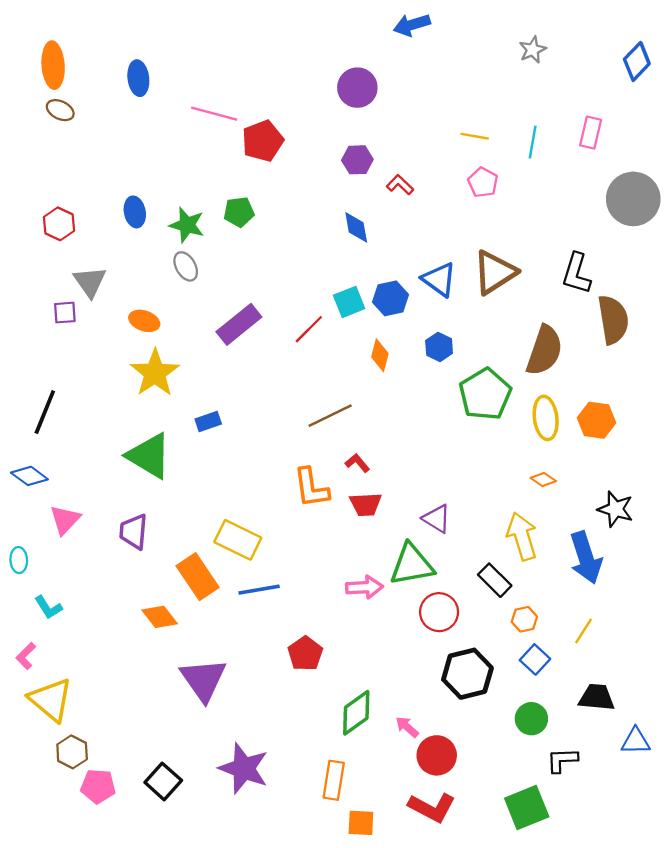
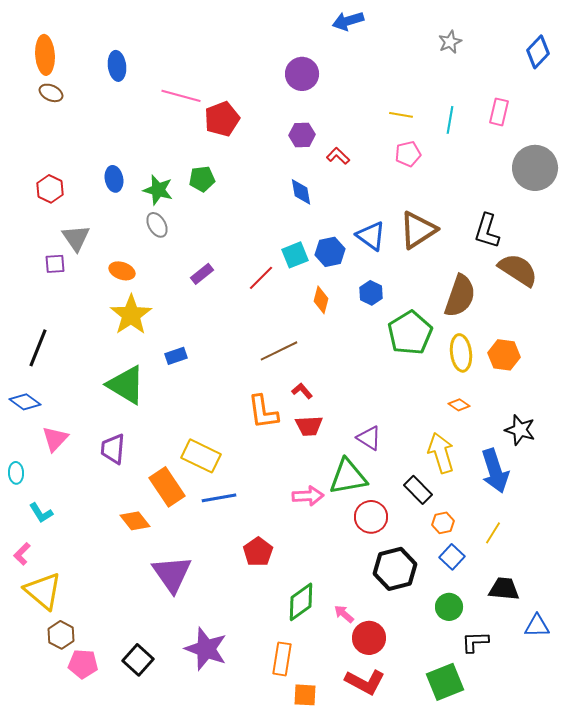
pink pentagon: (483, 182) -> (408, 154), turned 30
brown semicircle: (613, 320) -> (518, 270), turned -48
purple rectangle: (239, 324) -> (202, 274), size x0.6

